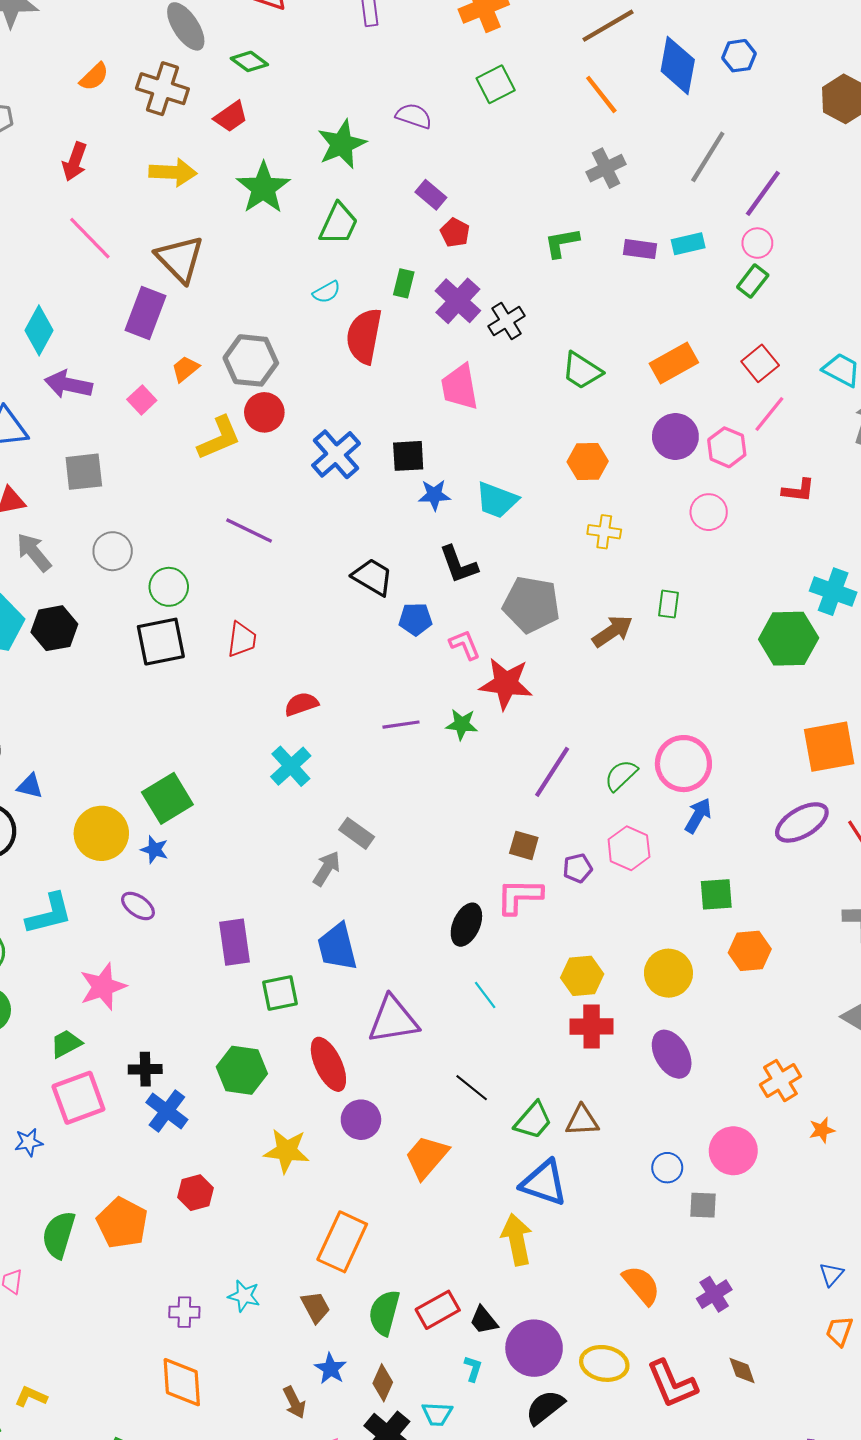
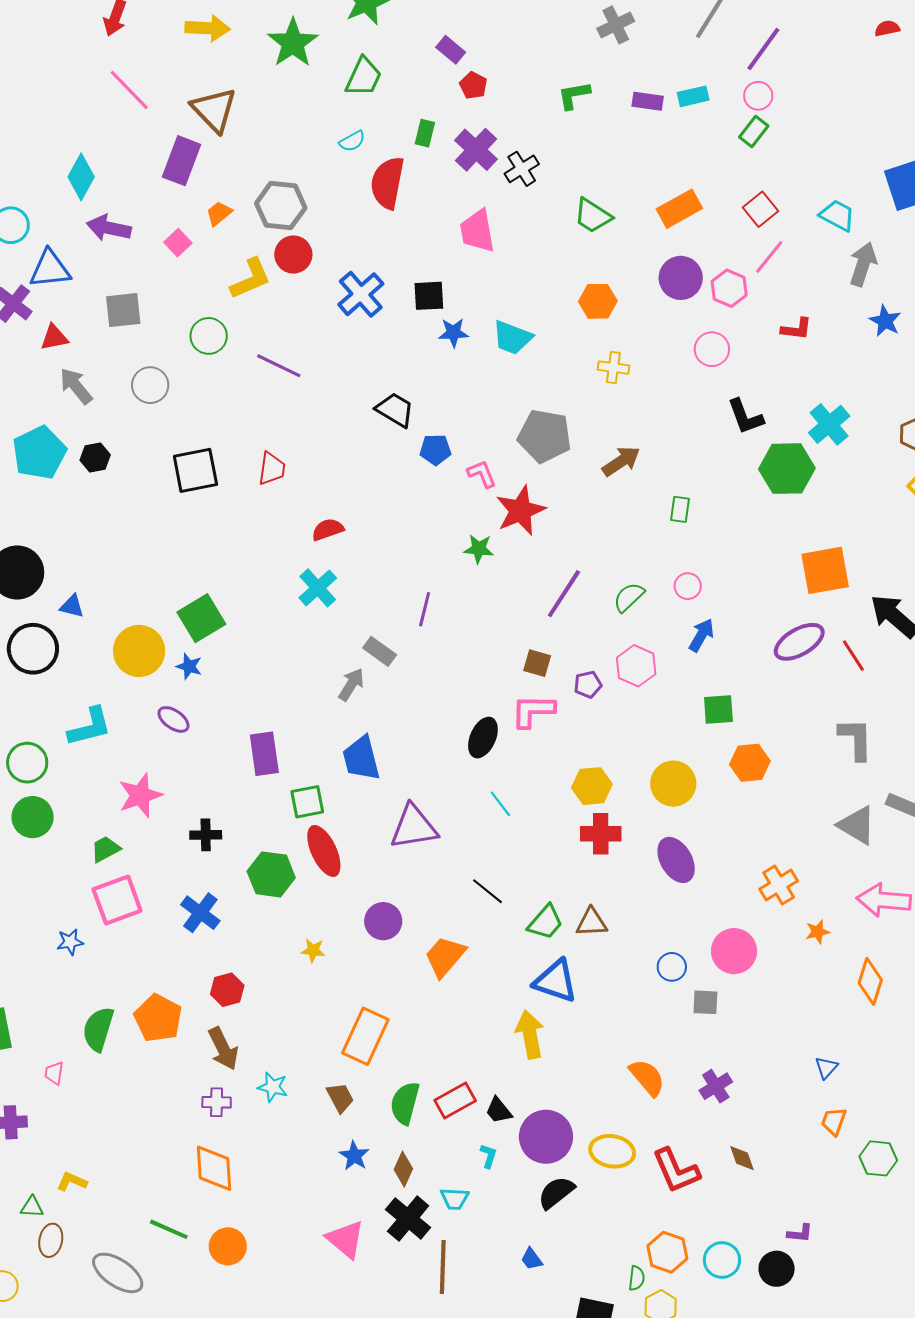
black L-shape: (458, 565) -> (745, 417), moved
green circle: (169, 587) -> (209, 336), moved
cyan cross: (833, 592) -> (829, 424), turned 30
green rectangle: (669, 604) -> (680, 509), moved
black hexagon: (54, 628) -> (95, 458), size x0.7
red star: (506, 684) -> (520, 511), turned -30
purple line: (401, 725) -> (425, 609), moved, turned -68
pink circle: (683, 764) -> (688, 586), size x0.5
red ellipse: (328, 1064) -> (324, 851), moved
black cross: (145, 1069) -> (206, 835), moved
yellow star: (287, 1151) -> (313, 950), size x0.6
brown arrow: (294, 1402) -> (223, 1049), moved, size x1.4

